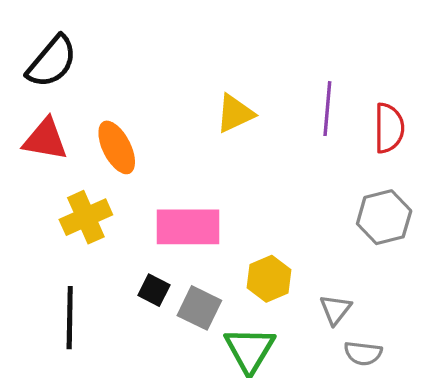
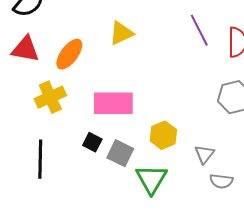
purple line: (327, 109) -> (199, 30), turned -32
yellow triangle: (235, 113) -> (121, 33), moved
orange ellipse: (117, 147) -> (69, 54), turned 64

